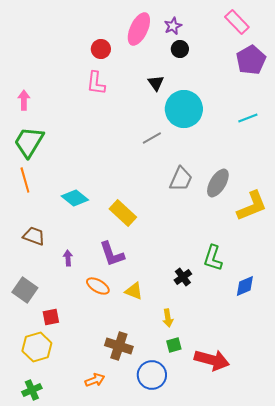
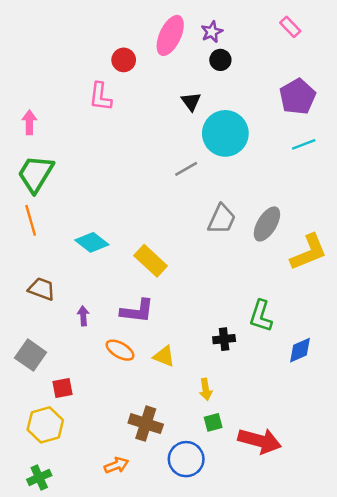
pink rectangle: (237, 22) -> (290, 27), size x0.7
purple pentagon: (251, 60) -> (298, 97), moved
pink L-shape: (96, 83) -> (100, 97), moved
purple L-shape: (112, 254) -> (137, 311), turned -64
black cross: (183, 277) -> (224, 339), turned 30

